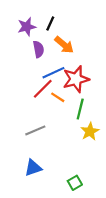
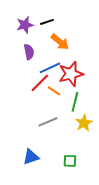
black line: (50, 24) -> (47, 22), turned 48
purple semicircle: (38, 49) -> (29, 52), moved
gray line: (35, 130) -> (48, 122), moved
green square: (75, 183) -> (70, 161), moved, turned 32

